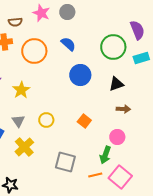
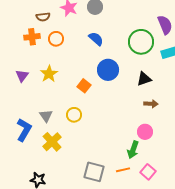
orange circle: (34, 51) -> (56, 39), moved, size x0.6
yellow star: (21, 90) -> (49, 74), moved
orange square: (84, 121) -> (84, 86), moved
gray square: (65, 162) -> (94, 172), moved
pink square: (120, 177) -> (148, 172), size x0.7

